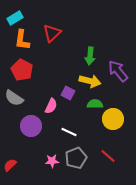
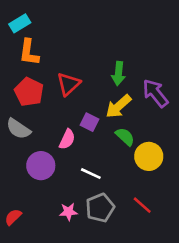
red triangle: (52, 33) -> (68, 84), moved
yellow arrow: (90, 81) -> (118, 106), turned 125
green semicircle: (95, 104) -> (125, 137), turned 42

